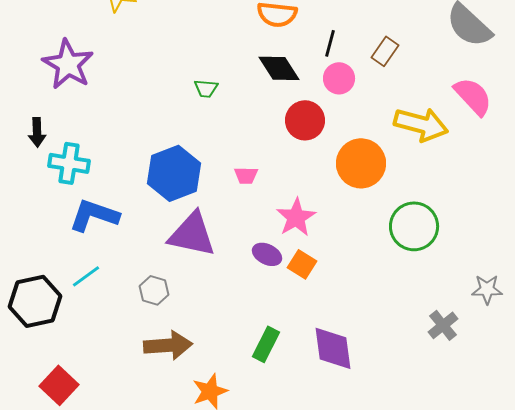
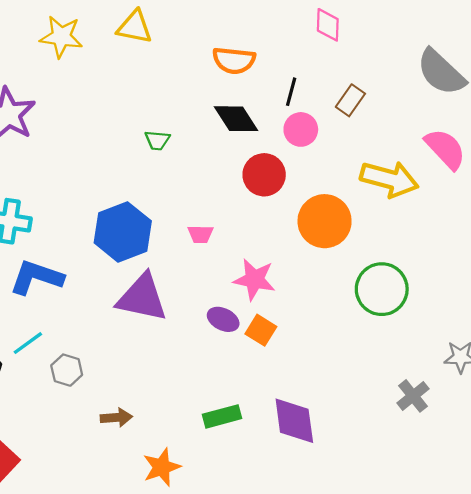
pink star: (296, 217) -> (254, 279), turned -30
gray hexagon: (154, 290) -> (67, 370), moved
green rectangle: (266, 344) -> (222, 416), turned 48
brown arrow: (168, 345) -> (116, 418), size x0.6

